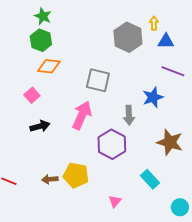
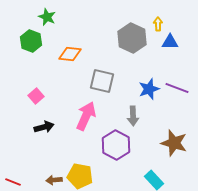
green hexagon: (41, 40) -> (31, 41), moved
orange diamond: (49, 66) -> (70, 54), moved
purple line: (173, 71) -> (177, 88), moved
blue star: (153, 97) -> (149, 89), moved

